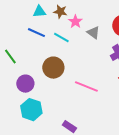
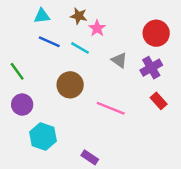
cyan triangle: (39, 12) -> (42, 16), moved
gray triangle: (93, 33) -> (119, 60), moved
purple circle: (25, 84) -> (22, 105), moved

